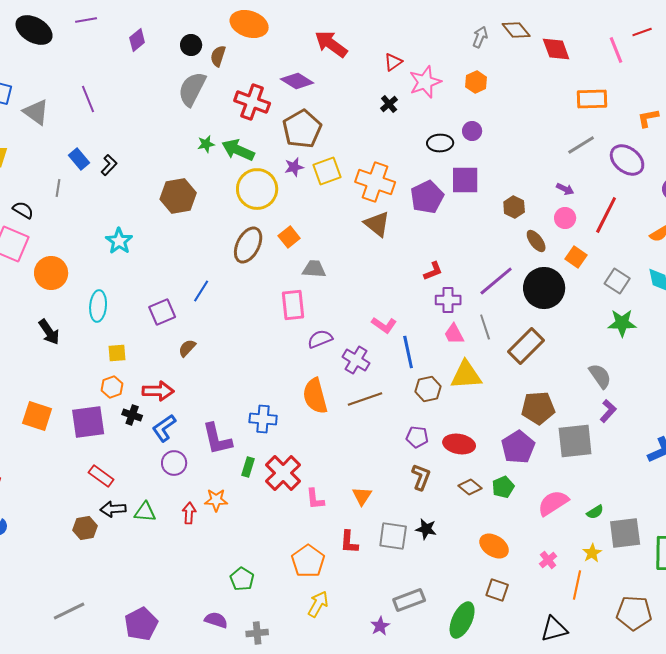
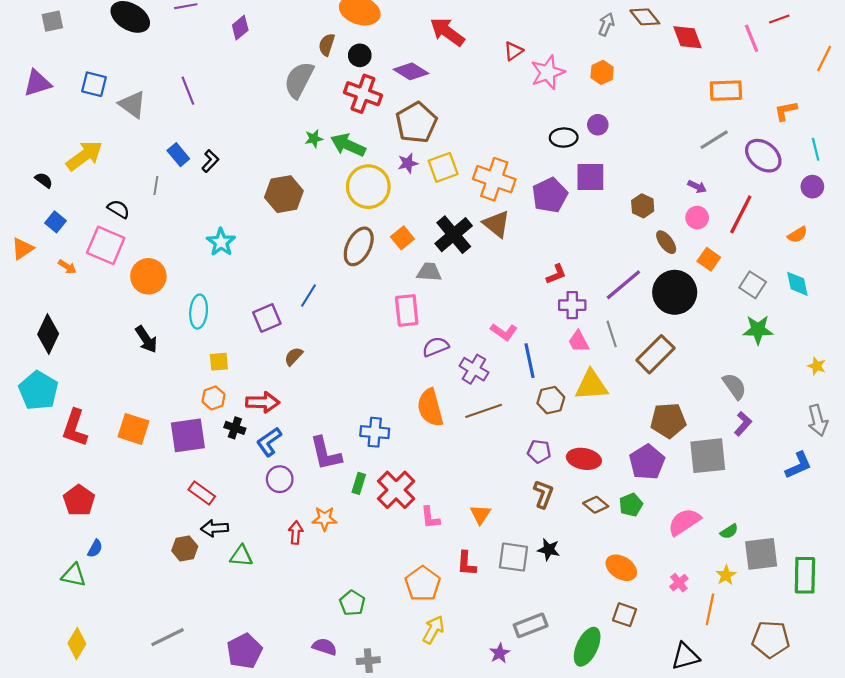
black circle: (191, 45) -> (360, 55), moved
black cross: (389, 104) -> (454, 235), moved, size x2.0
green triangle: (145, 512) -> (241, 556), moved

